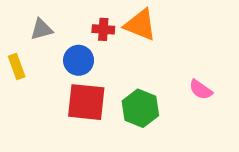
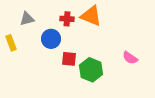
red square: (86, 102) -> (69, 59), moved, size x0.6

